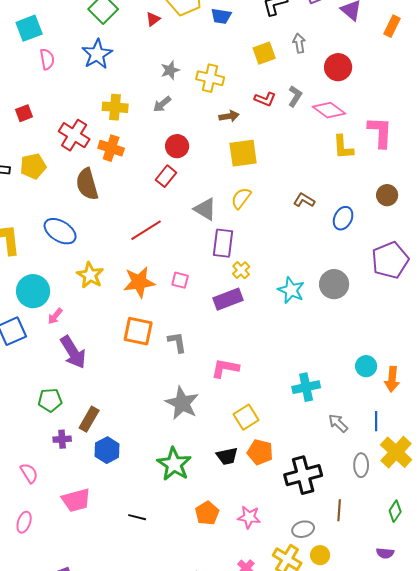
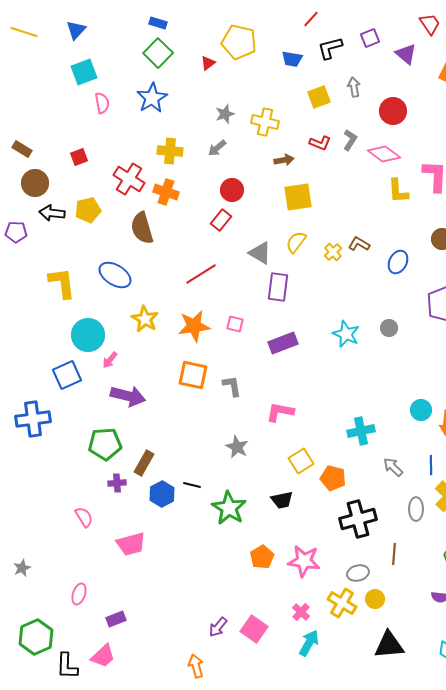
blue trapezoid: (221, 16) -> (292, 59), moved
yellow cross: (241, 270) -> (333, 252), moved
gray circle: (334, 284) -> (389, 328), size x0.6
purple arrow: (73, 352) -> (128, 396), turned -44
green pentagon: (50, 400) -> (105, 444), size x1.4
gray star: (182, 403) -> (237, 447), size x0.7
orange pentagon: (260, 452) -> (333, 478), moved
black line: (137, 517) -> (192, 485), moved
pink star: (249, 517) -> (304, 561), size x1.4
pink ellipse: (24, 522) -> (79, 594), moved

